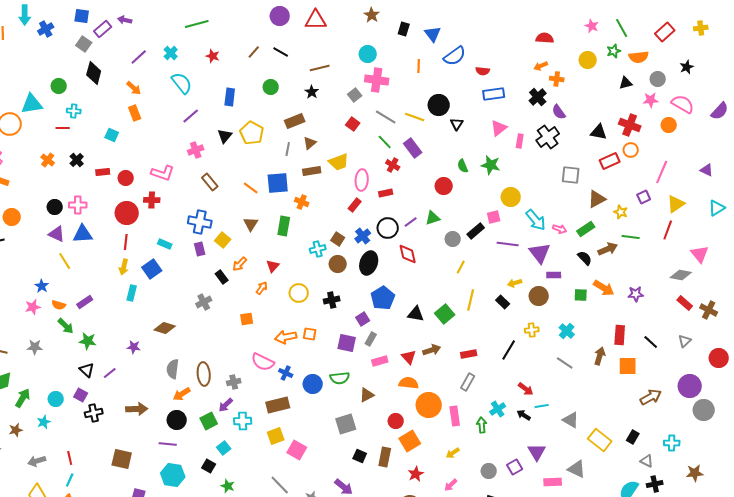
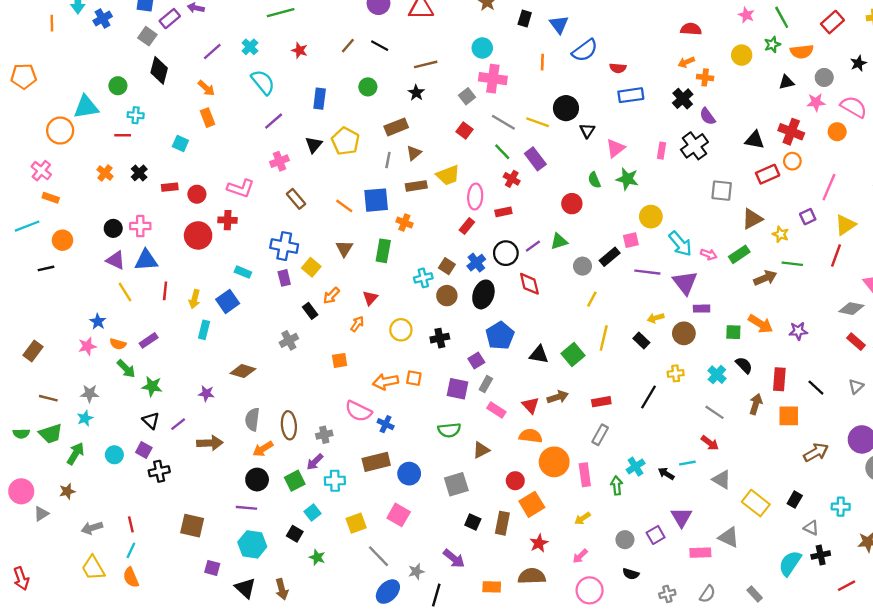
pink triangle: (499, 128) -> (615, 148), moved
red line: (126, 242) -> (165, 291), moved
black semicircle: (585, 258) -> (744, 365), moved
pink rectangle: (380, 361) -> (496, 410), turned 49
blue circle: (313, 384) -> (409, 474), moved
red arrow: (526, 389) -> (710, 443), moved
brown arrow: (137, 409) -> (210, 443), moved
cyan star: (44, 422) -> (85, 418), moved
yellow square: (276, 436) -> (356, 523), moved

